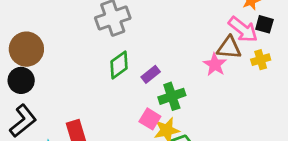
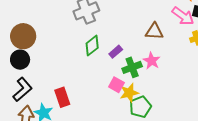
brown triangle: (229, 48) -> (154, 31), moved
pink star: (215, 65) -> (152, 61), moved

